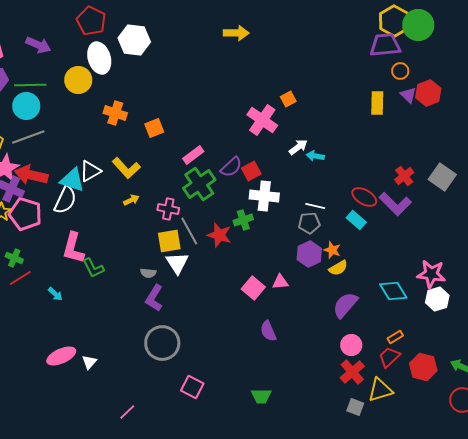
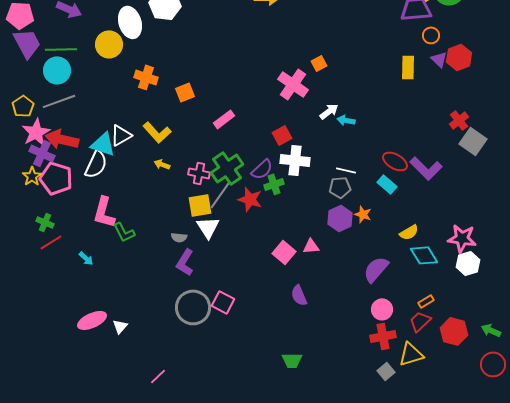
purple semicircle: (231, 167) -> (262, 169), moved
red cross: (404, 176) -> (459, 120), moved
green cross: (199, 184) -> (227, 168), moved
yellow arrow: (131, 200) -> (162, 164), turned -133
gray line: (189, 231) -> (220, 195), turned 64
yellow semicircle: (338, 268) -> (409, 232), moved
red cross: (352, 372) -> (383, 336), turned 30
pink square: (192, 387) -> (223, 302), moved
gray square: (355, 407) -> (386, 371), turned 30

